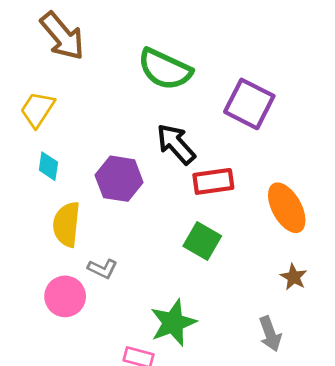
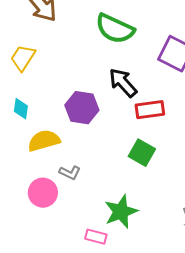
cyan diamond: (48, 166) -> (21, 109), moved
yellow semicircle: (66, 224) -> (44, 141), turned 68

